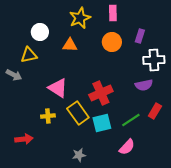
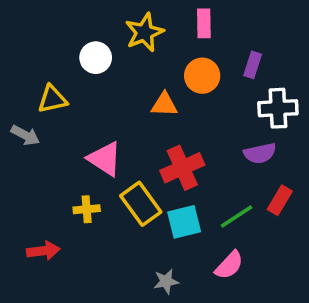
white circle: (40, 32) -> (96, 58), moved
orange triangle: (70, 45) -> (164, 105), moved
gray star: (79, 155) -> (166, 281), moved

